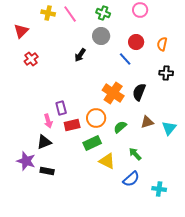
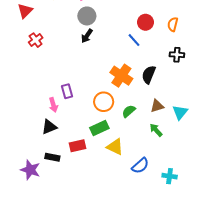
gray circle: (101, 36) -> (87, 16), moved
red rectangle: (72, 125) -> (77, 146), moved
green arrow: (135, 154) -> (156, 130), moved
purple star: (26, 161) -> (30, 170), moved

